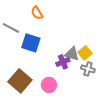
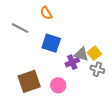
blue square: (31, 43) -> (51, 43), moved
brown square: (20, 81) -> (29, 81), turned 30

